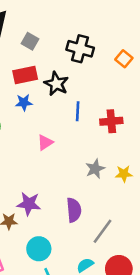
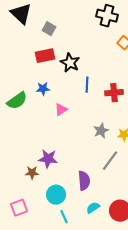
black cross: (80, 49) -> (107, 16), moved
blue star: (24, 102) -> (43, 89), moved
purple semicircle: (74, 210) -> (84, 181), moved
gray line: (103, 231) -> (110, 161), moved

